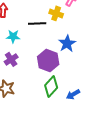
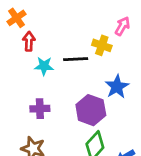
cyan star: (13, 36) -> (44, 66), moved
purple cross: (11, 59) -> (40, 109), turned 32

